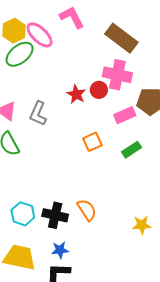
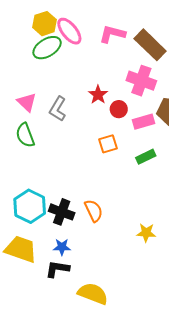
pink L-shape: (72, 17) -> (112, 34), moved, turned -56
red circle: (99, 90) -> (119, 109), moved
cyan hexagon: (23, 214) -> (30, 206), size x1.4

